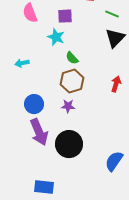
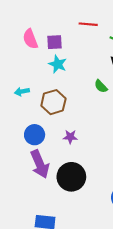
purple square: (65, 16) -> (55, 42), moved
green semicircle: (72, 58) -> (101, 86), moved
brown hexagon: (72, 81) -> (53, 102), moved

